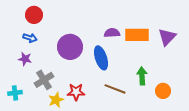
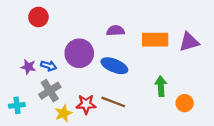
purple semicircle: (112, 33) -> (115, 31), moved
purple triangle: (167, 37) -> (189, 42), turned 30
blue arrow: (30, 38) -> (49, 66), moved
blue ellipse: (101, 58) -> (114, 66), turned -50
brown line: (115, 89) -> (113, 102), moved

